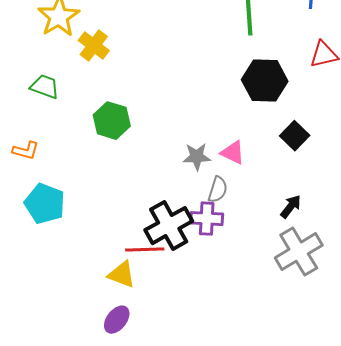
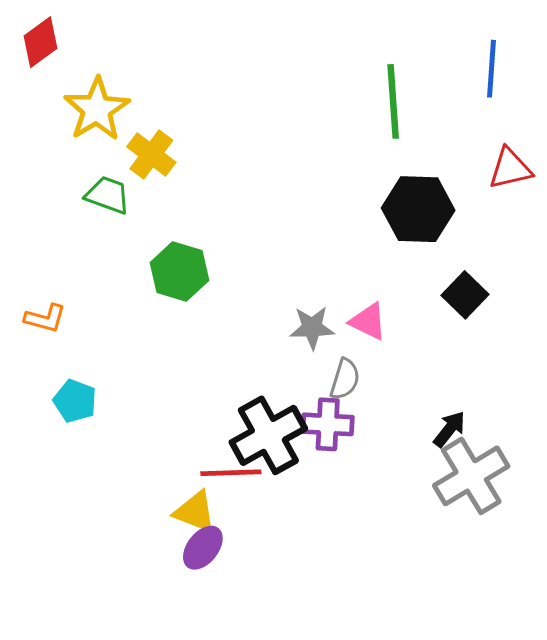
green trapezoid: (45, 87) -> (108, 195), moved
cyan pentagon: (45, 204) -> (75, 401), size x0.7
black arrow: (291, 207) -> (449, 429), moved
purple ellipse: (117, 320) -> (203, 548), moved

